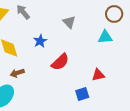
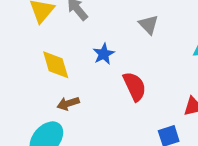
red semicircle: (60, 62) -> (135, 86), turned -72

